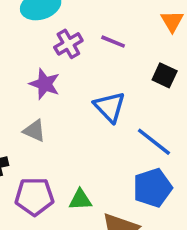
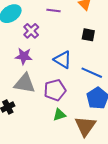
purple line: (113, 42) -> (53, 10), moved
gray triangle: (34, 131) -> (25, 83), size x1.6
purple pentagon: (34, 197) -> (55, 90), moved

